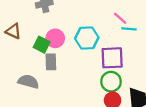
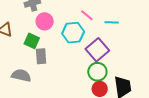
pink line: (120, 18) -> (87, 15), moved
pink circle: (55, 38) -> (45, 21), moved
purple square: (112, 58) -> (97, 50), turned -35

